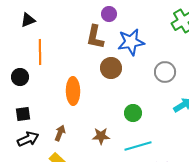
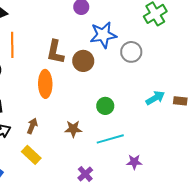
brown L-shape: (95, 37) -> (55, 52), moved
gray circle: (165, 72) -> (131, 52), moved

